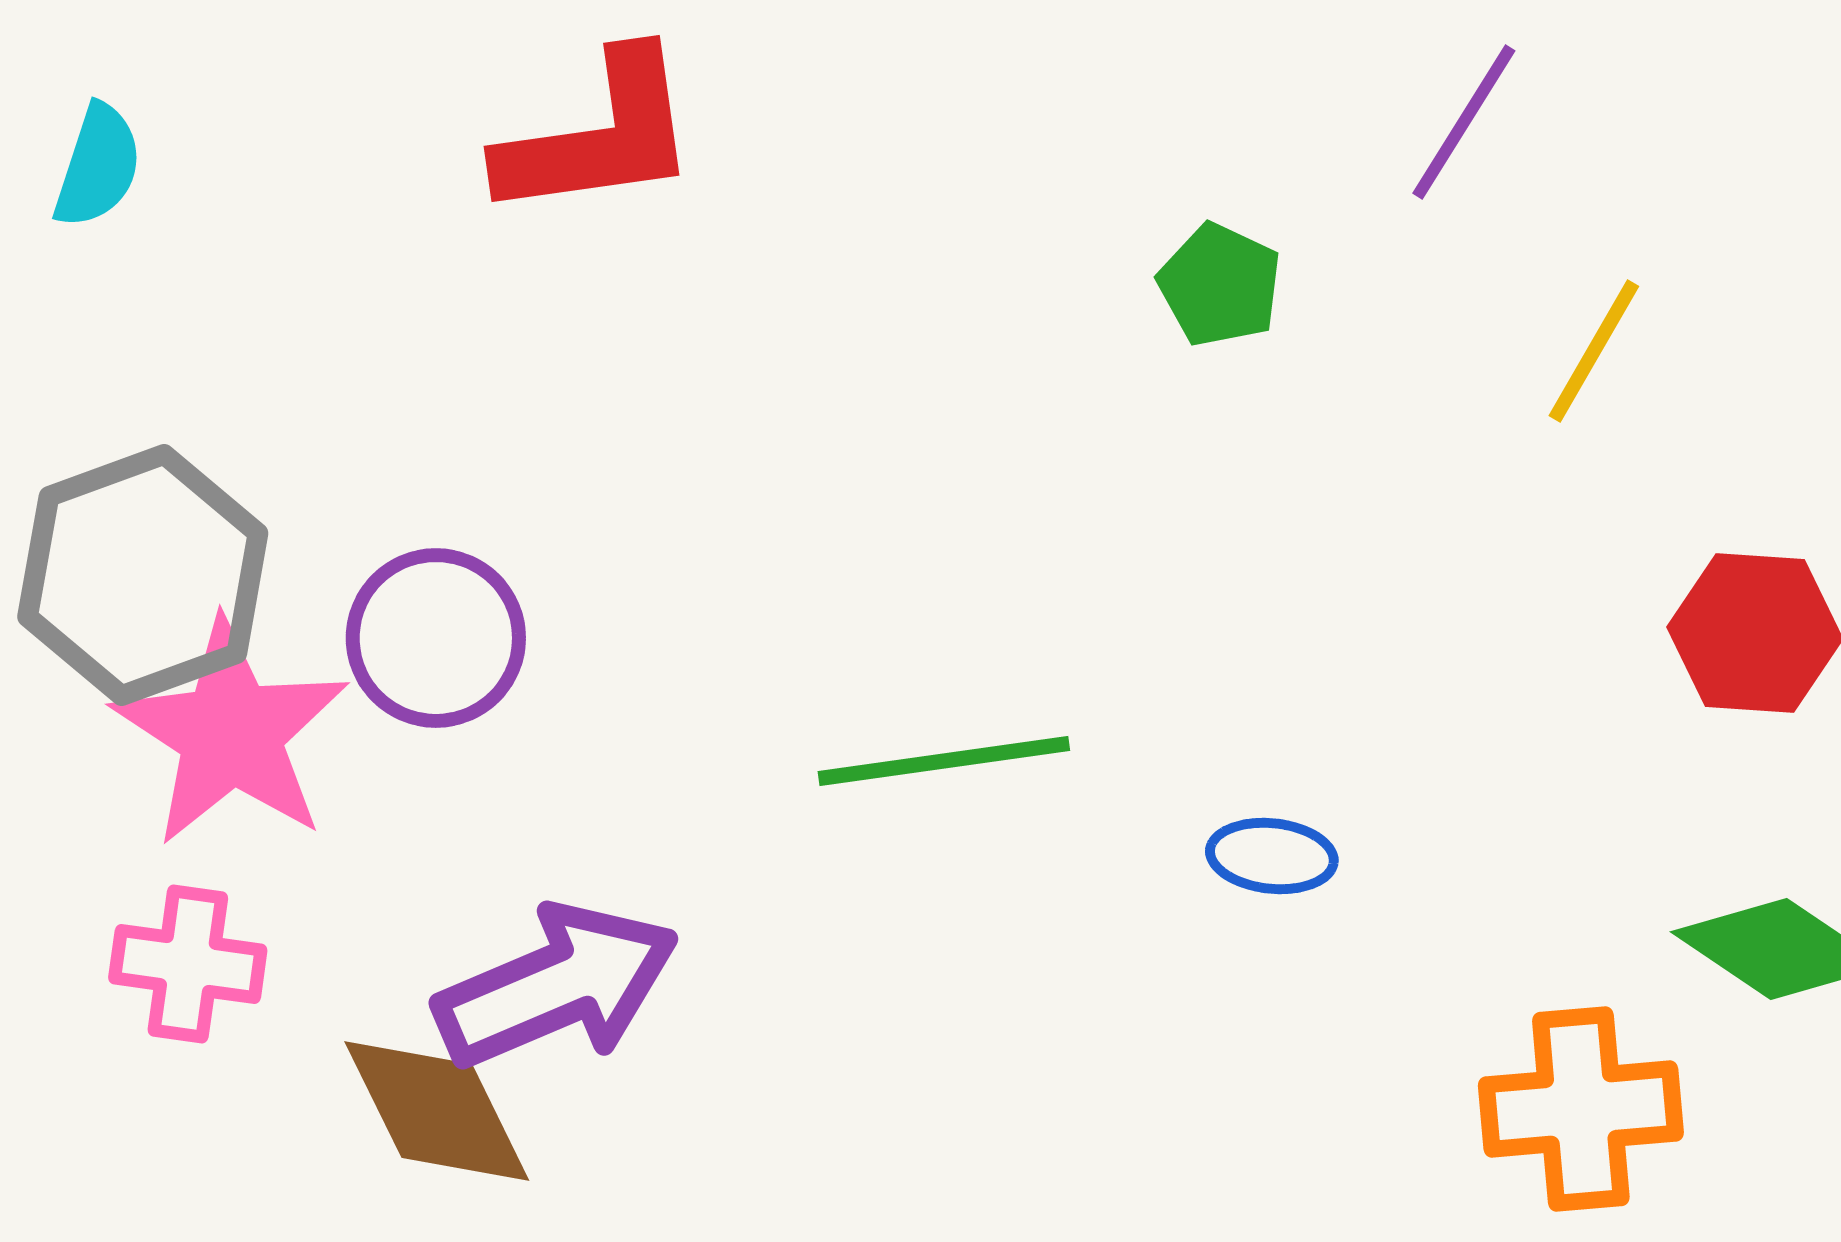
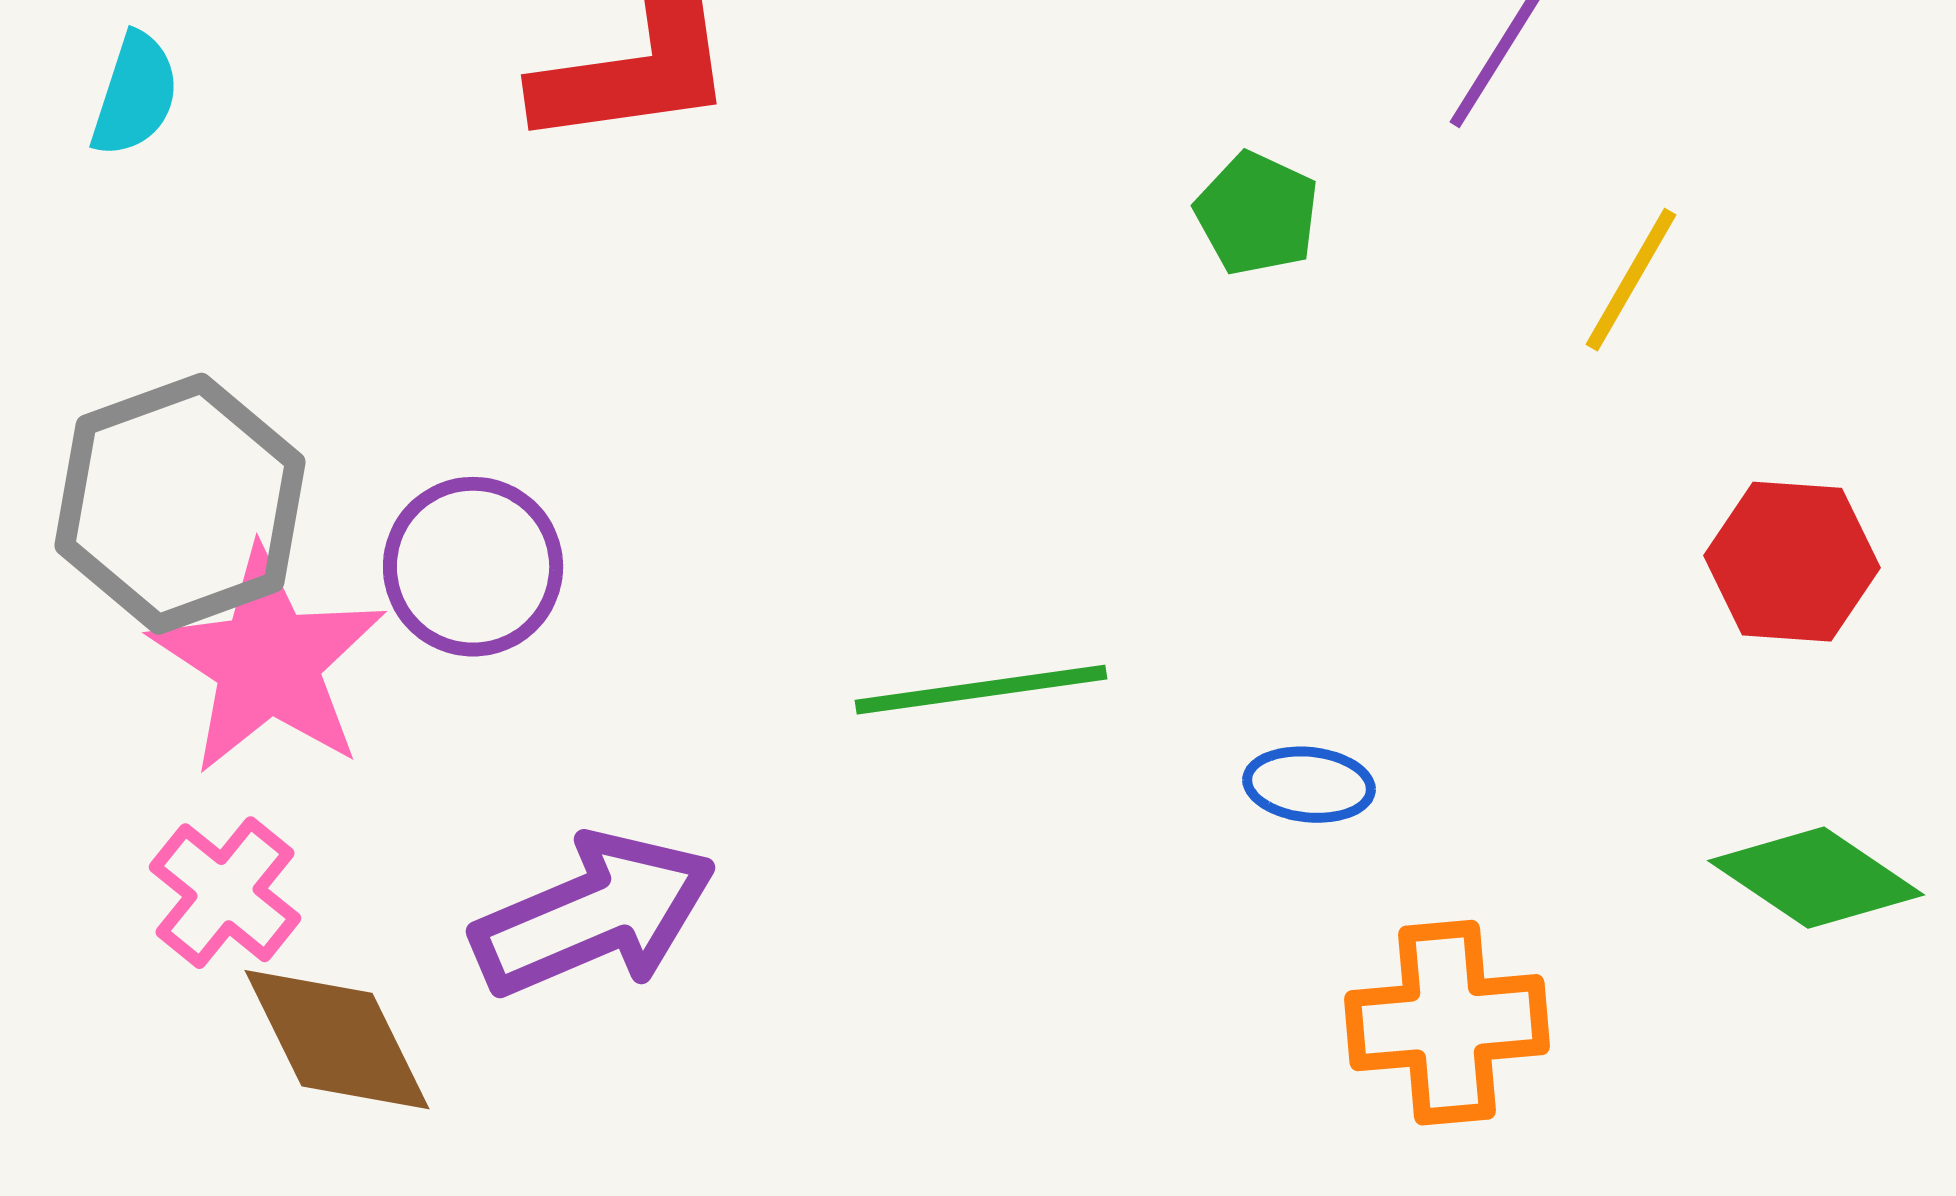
pink cross: (188, 964) -> (225, 893), turned 31
orange cross: (1581, 1109) -> (1447, 1023), moved
brown diamond: (437, 1111) -> (337, 1040), moved

